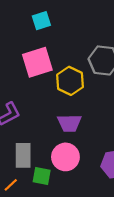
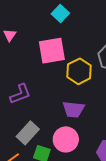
cyan square: (41, 21) -> (60, 13), turned -36
gray rectangle: (23, 155) -> (28, 133), turned 35

